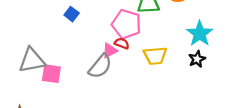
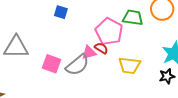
blue square: (72, 14) -> (61, 12), turned -32
pink square: (51, 74) -> (51, 64), moved

